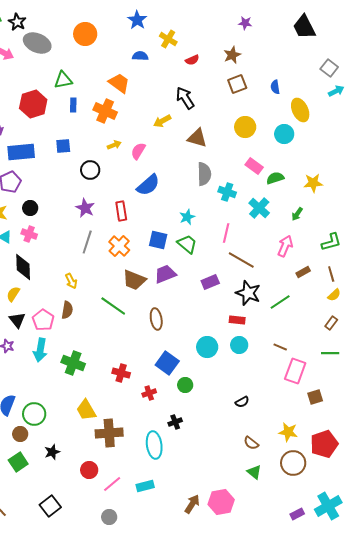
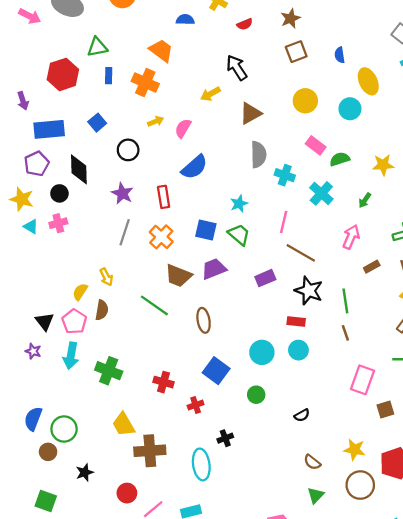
brown triangle: (197, 138) -> (250, 113), turned -45
blue square: (63, 146) -> (97, 123), turned -35
pink cross: (29, 234) -> (58, 223), turned -35
black diamond: (23, 267) -> (79, 169), moved
yellow semicircle: (13, 294) -> (80, 292), moved
green line: (280, 302) -> (345, 301), turned -65
brown line: (280, 347) -> (345, 333), moved, turned 48
green circle: (185, 385) -> (256, 395), moved
green square: (18, 462) -> (46, 501), moved, turned -36
green triangle: (254, 472) -> (316, 495), turned 35

